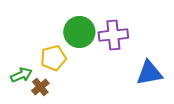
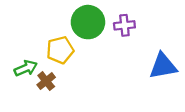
purple cross: (113, 35) -> (124, 25), size x0.7

